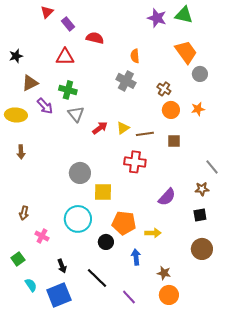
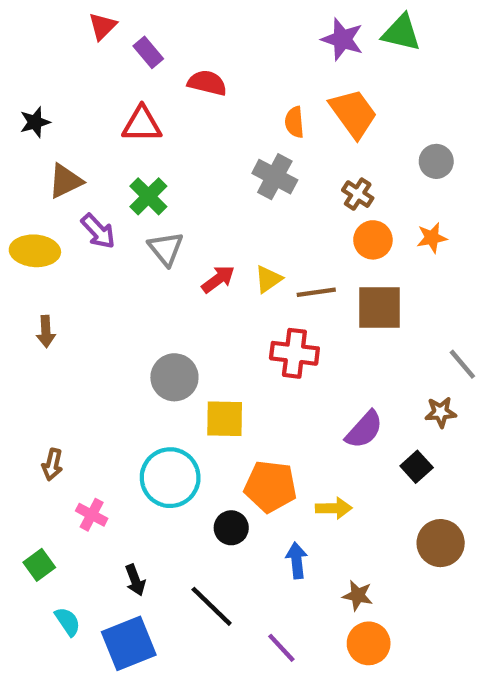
orange trapezoid: (186, 52) -> (353, 113), moved
green cross: (68, 90) -> (148, 196), turned 30
brown square: (174, 141) -> (380, 308), size x1.6
black square: (200, 215) -> (417, 467), moved, turned -32

